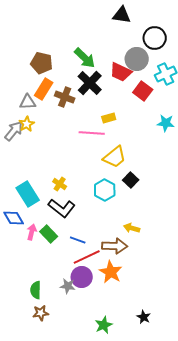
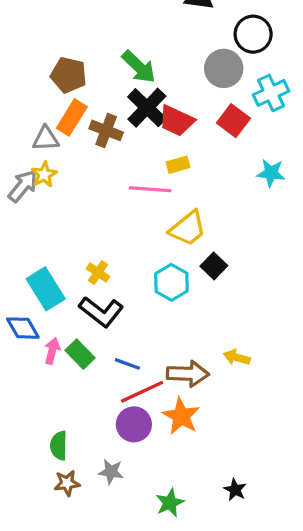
red trapezoid: (121, 72) -> (176, 121), moved
yellow arrow: (132, 228) -> (237, 357), moved
gray star: (68, 286) -> (111, 472), moved

